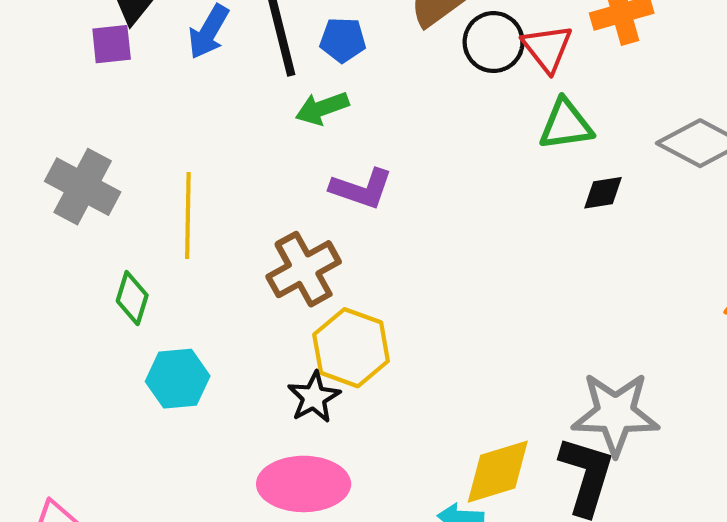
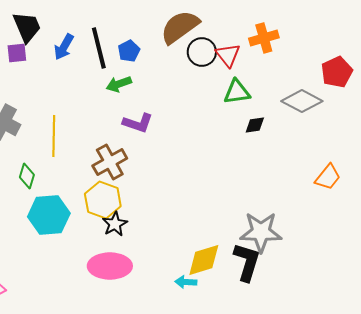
blue pentagon: (343, 40) -> (129, 51), turned -30
yellow hexagon: (351, 348) -> (103, 200), moved
cyan hexagon: (178, 379) -> (49, 215), size x1.4

